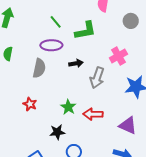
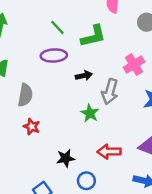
gray semicircle: (39, 68) -> (25, 95), moved
green star: (68, 107) -> (90, 113), moved
red arrow: (93, 114) -> (109, 152), moved

